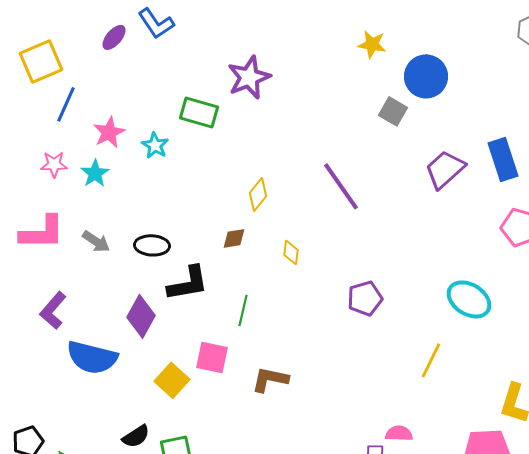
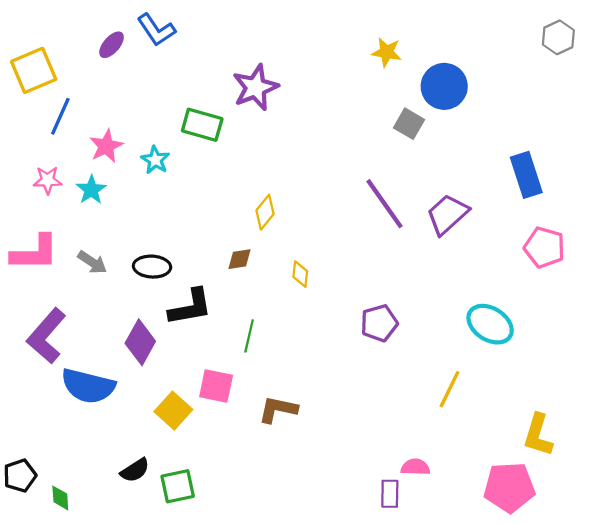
purple trapezoid: (445, 169) -> (447, 214), moved
purple line: (341, 186) -> (384, 204), moved
purple L-shape: (53, 310) -> (46, 336), size x1.4

